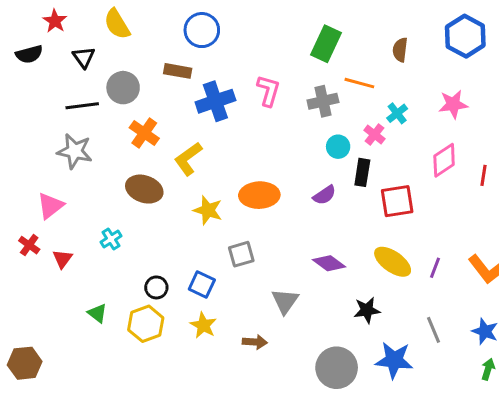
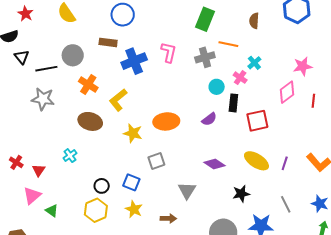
black triangle: (84, 57) -> (22, 57), moved
pink star: (453, 104) -> (303, 66), moved
pink triangle: (50, 206) -> (32, 196), moved
green triangle: (97, 313) -> (52, 211), moved

